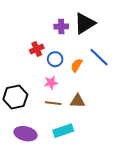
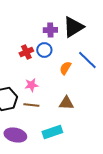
blue circle: (55, 59) -> (44, 50), moved
pink star: (51, 83) -> (31, 85), moved
brown line: (53, 103) -> (31, 105), moved

